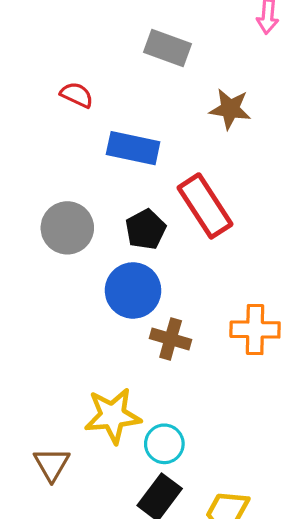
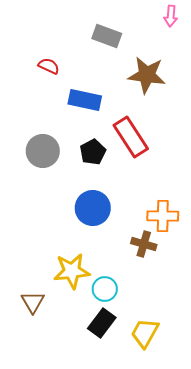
brown star: (230, 109) -> (147, 75), size x1.4
blue circle: (133, 290) -> (93, 208), moved
brown cross: (171, 339) -> (144, 244), moved

